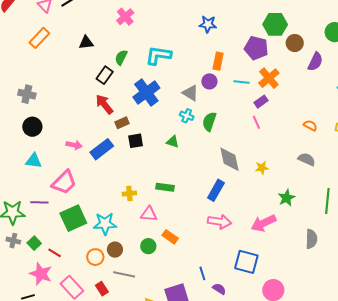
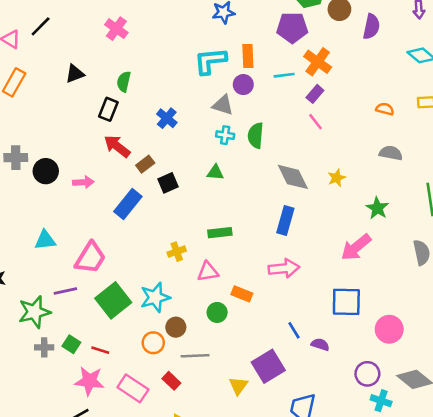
cyan L-shape: (158, 55) -> (210, 61), moved
blue cross: (146, 93) -> (167, 118), size x0.6
black circle: (32, 127) -> (46, 171), moved
pink arrow: (74, 145) -> (83, 182), moved
pink arrow: (219, 222) -> (284, 268), moved

